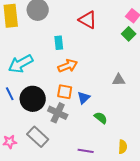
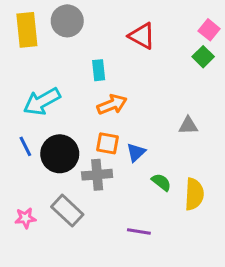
gray cross: (58, 113) -> (97, 175), turned -30
yellow semicircle: (123, 147) -> (194, 194), moved, size x1.5

